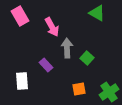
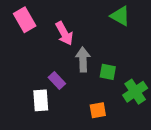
green square: (87, 58) -> (108, 72), turned -32
white rectangle: (22, 81) -> (41, 100), moved
green cross: (109, 92) -> (135, 92), moved

